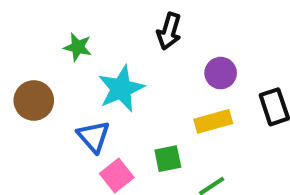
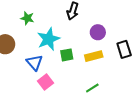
green square: (168, 159) -> (67, 55), moved

